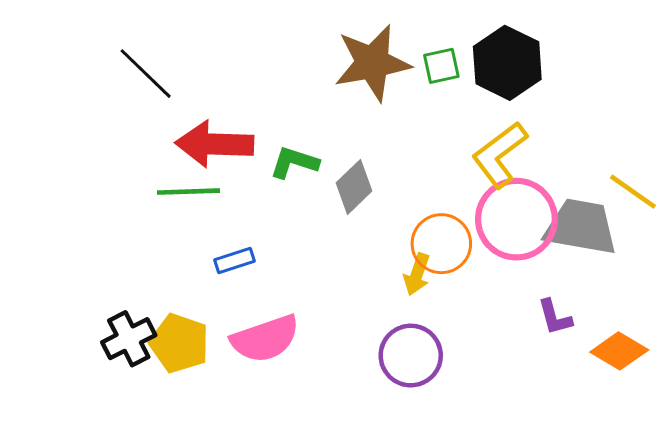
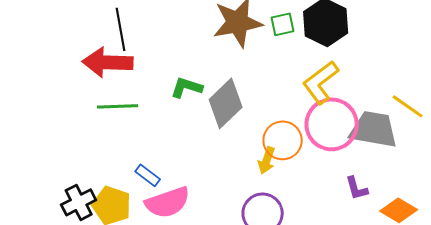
black line: (146, 74) -> (121, 29), moved, turned 36
red arrow: (215, 144) -> (108, 62), moved
gray diamond: (354, 187) -> (226, 103), size x1.4
blue rectangle: (234, 261) -> (148, 175), moved, turned 55

